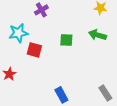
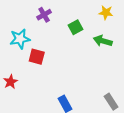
green square: (66, 40) -> (75, 27), moved, turned -32

